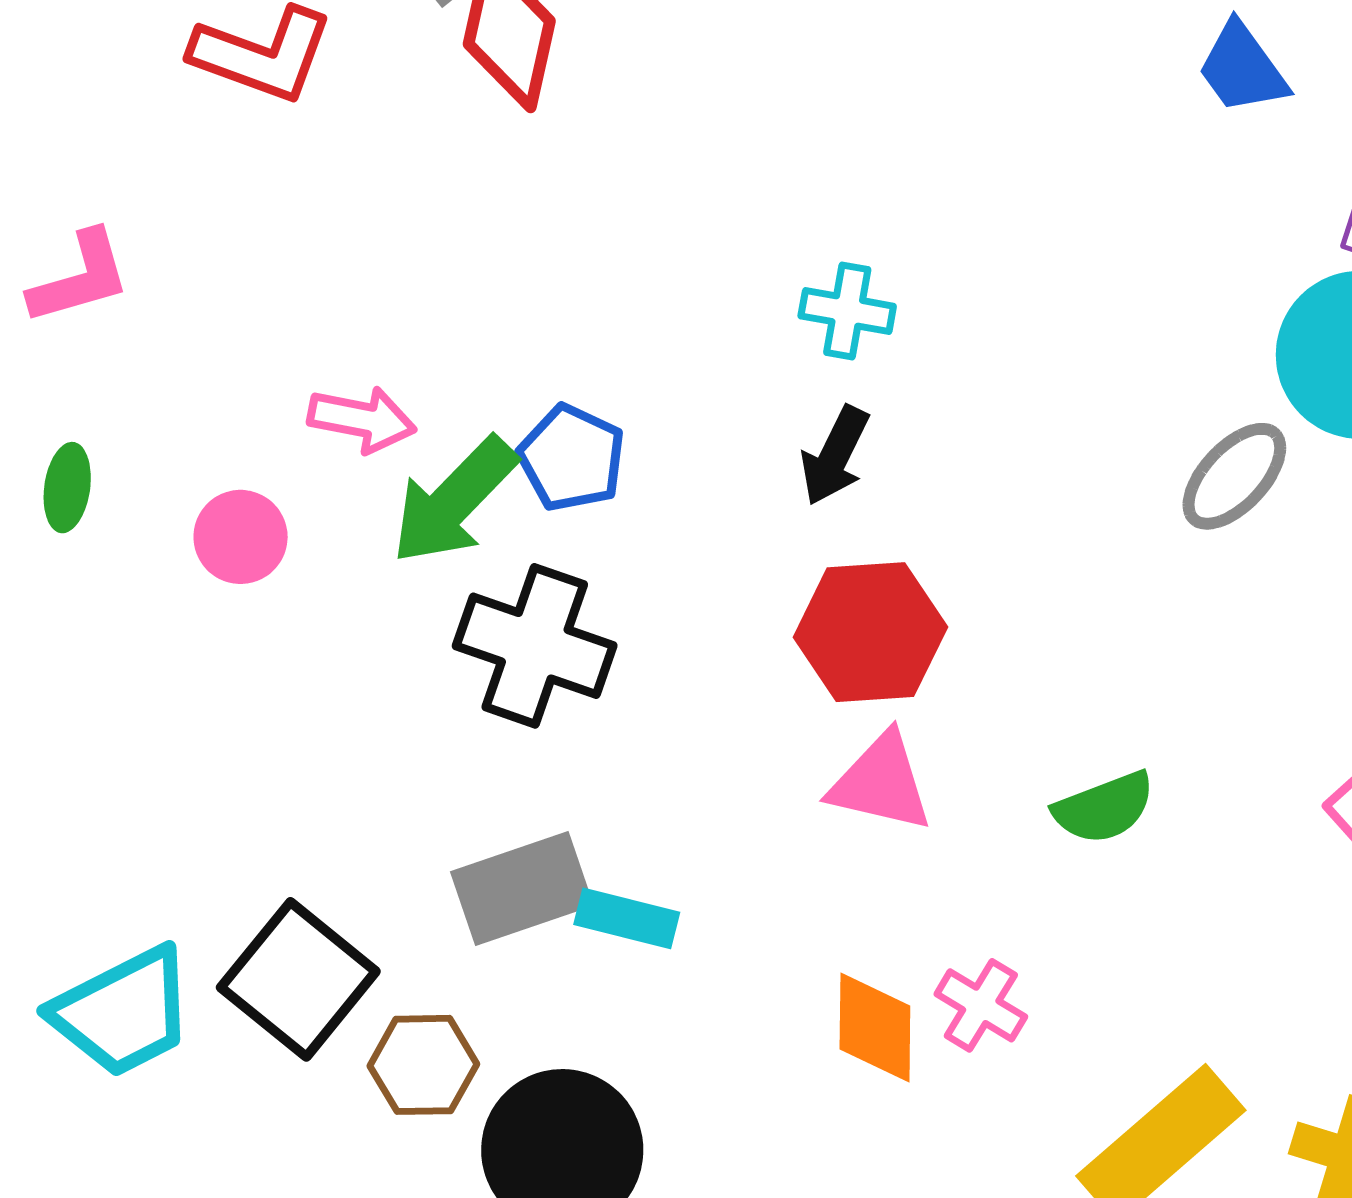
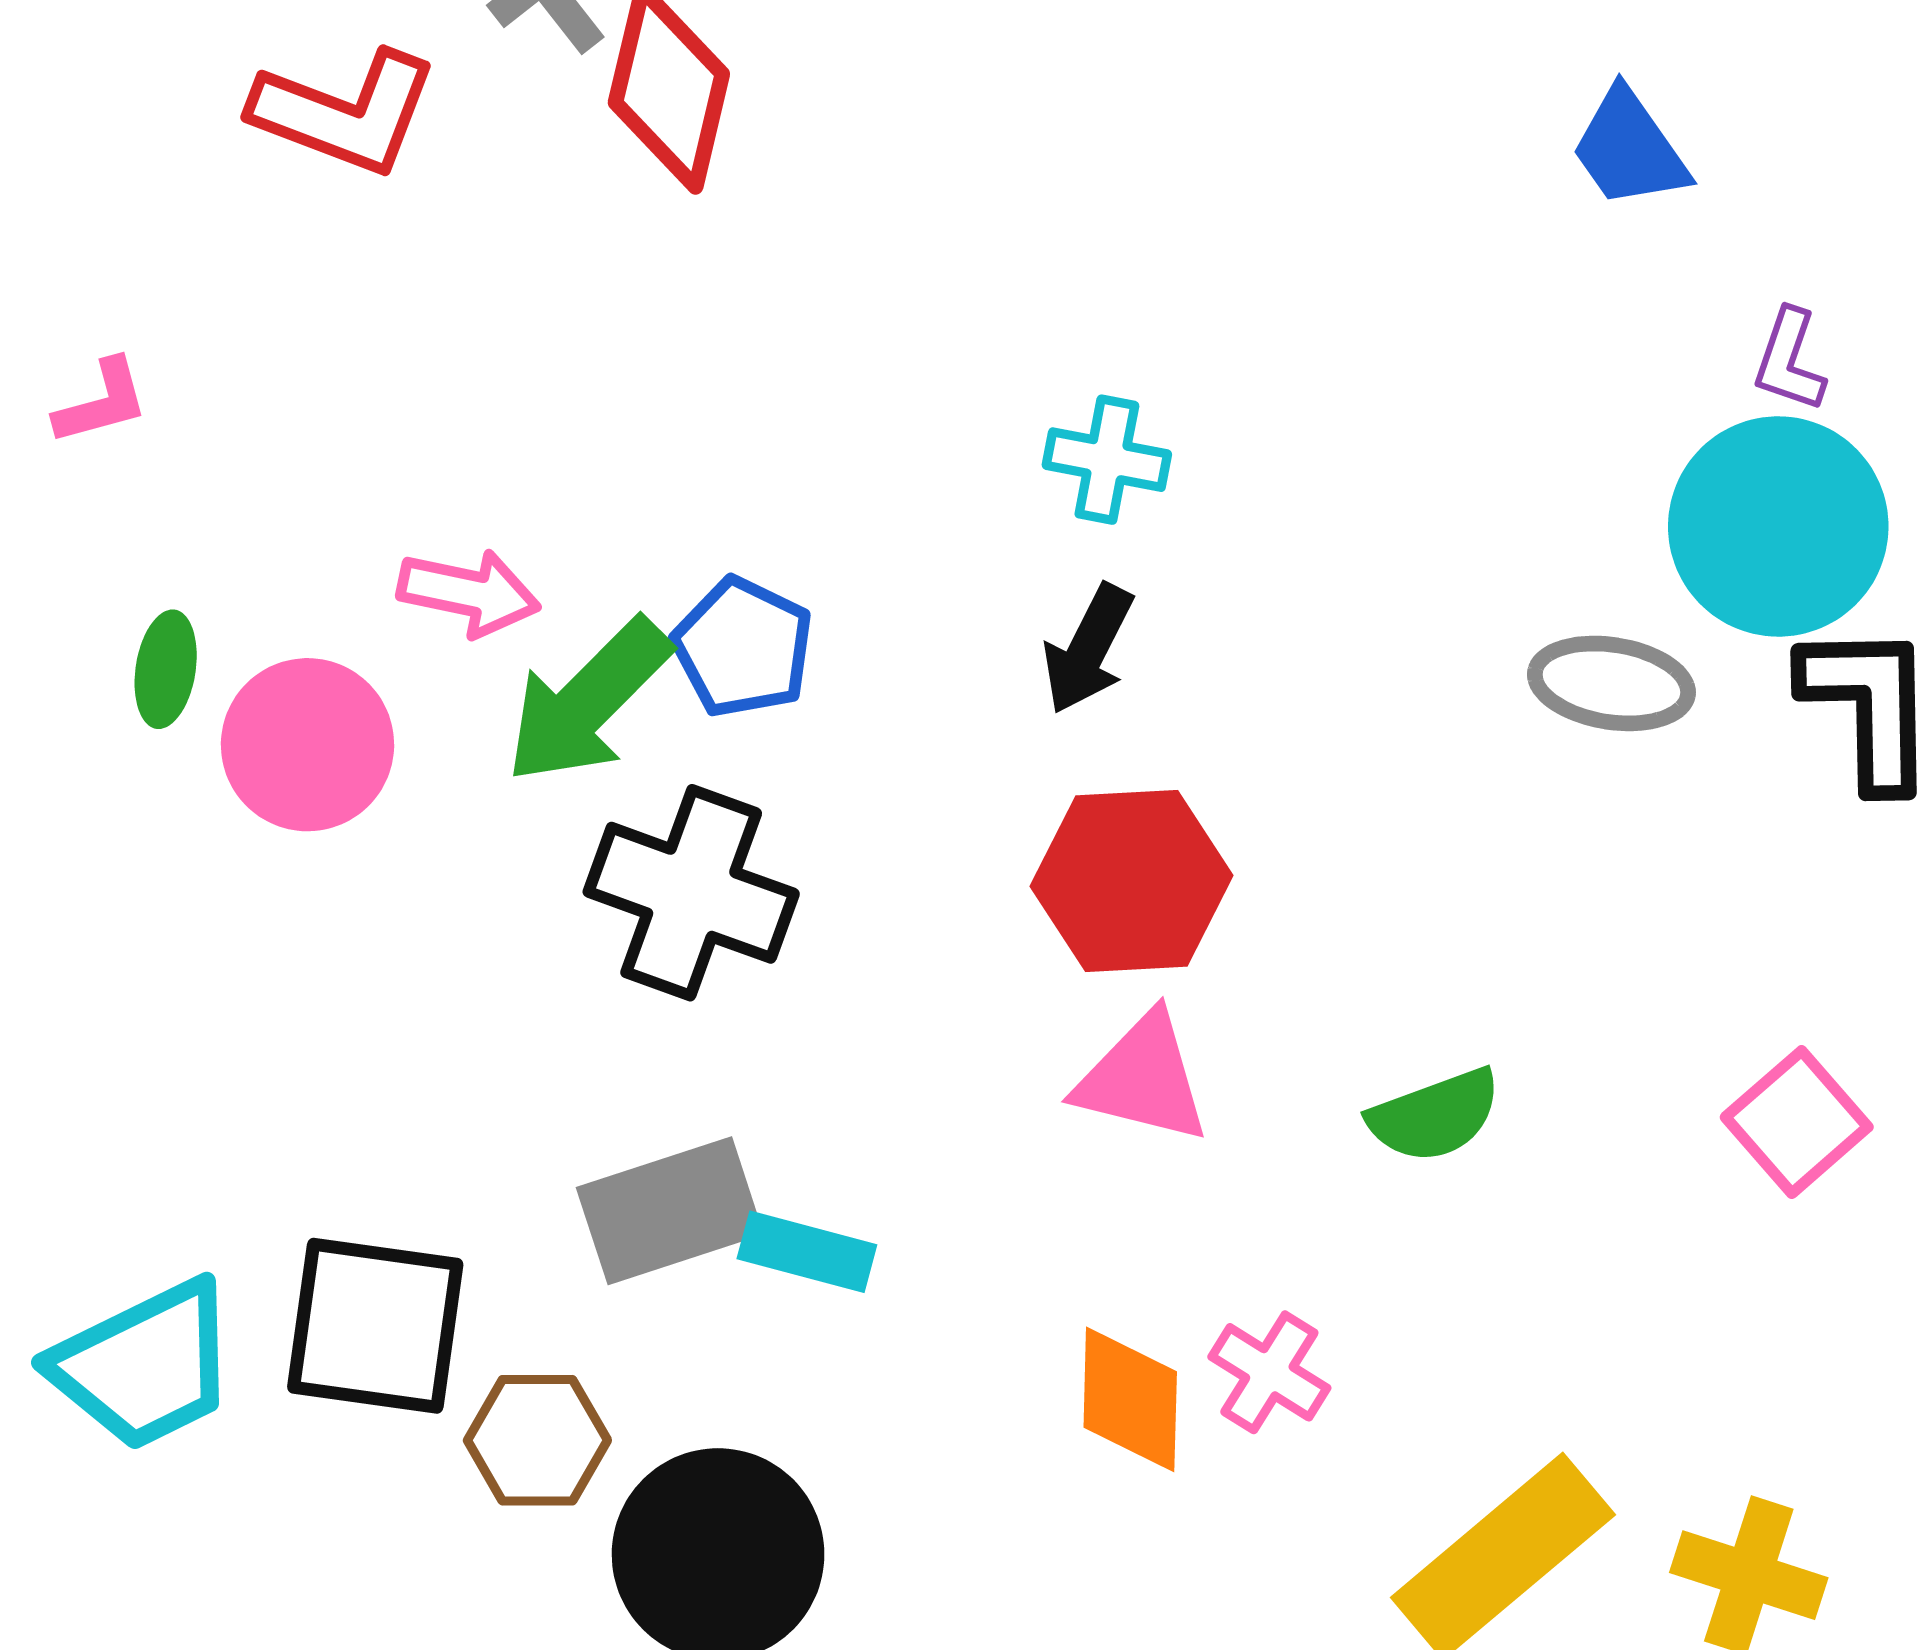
pink L-shape: (80, 278) -> (102, 402), size x0.7
gray ellipse: (1234, 476) -> (1611, 683), turned 55
green ellipse: (67, 488) -> (166, 669), moved
pink circle: (241, 537) -> (308, 745), size x1.4
black square: (298, 979) -> (375, 1326), turned -32

